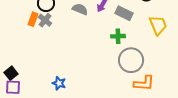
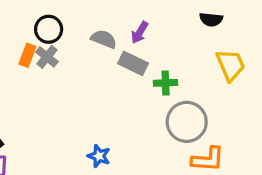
gray rectangle: (124, 13) -> (133, 63), moved
blue star: (59, 83) -> (99, 156), moved

